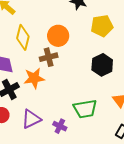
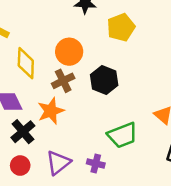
black hexagon: (102, 65) -> (104, 80), moved

